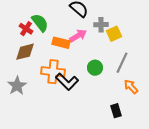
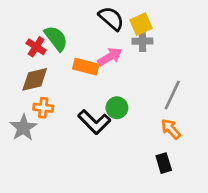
yellow square: (114, 34) -> (141, 24), moved
green circle: (95, 68) -> (117, 108), moved
orange cross: (53, 72) -> (43, 108), moved, size x0.6
orange arrow: (131, 87) -> (171, 129), moved

